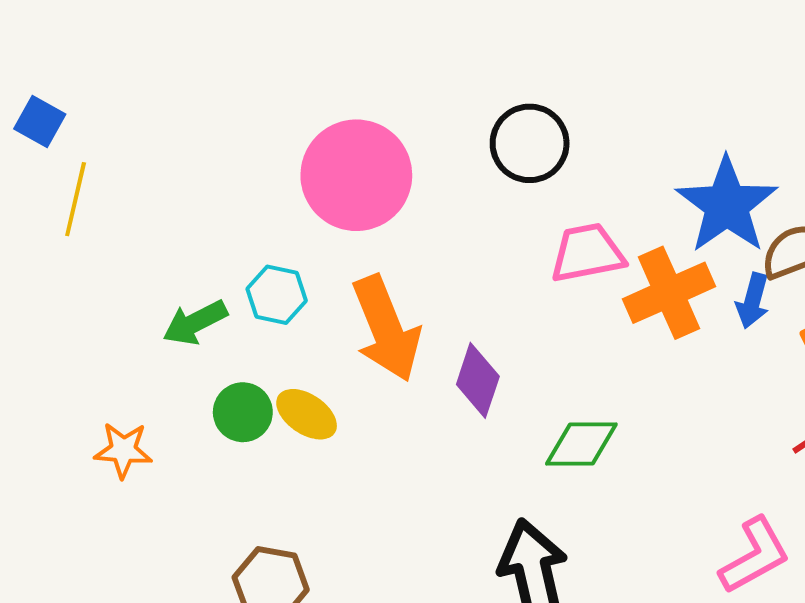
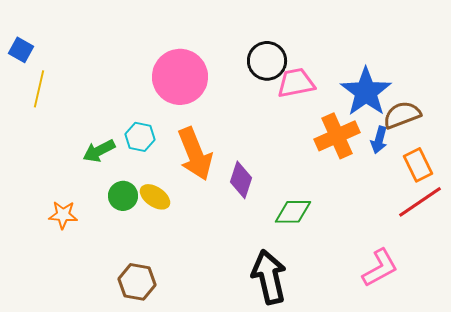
pink trapezoid: (587, 253) -> (296, 83), moved

